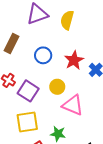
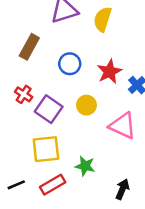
pink triangle: (73, 105) -> (123, 126), moved

